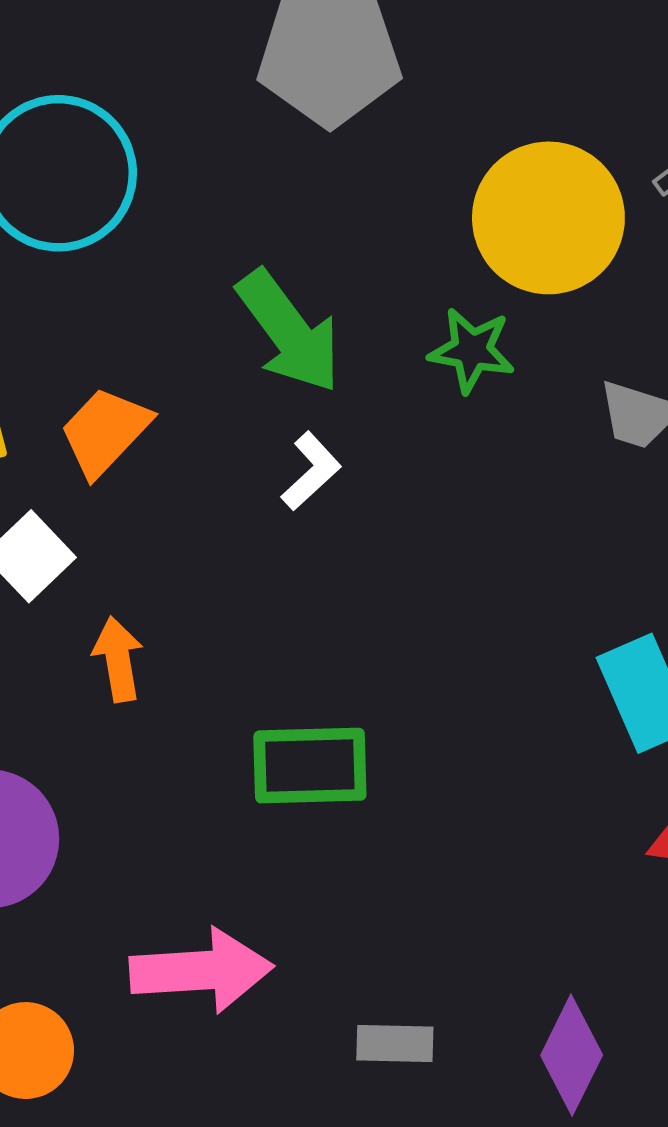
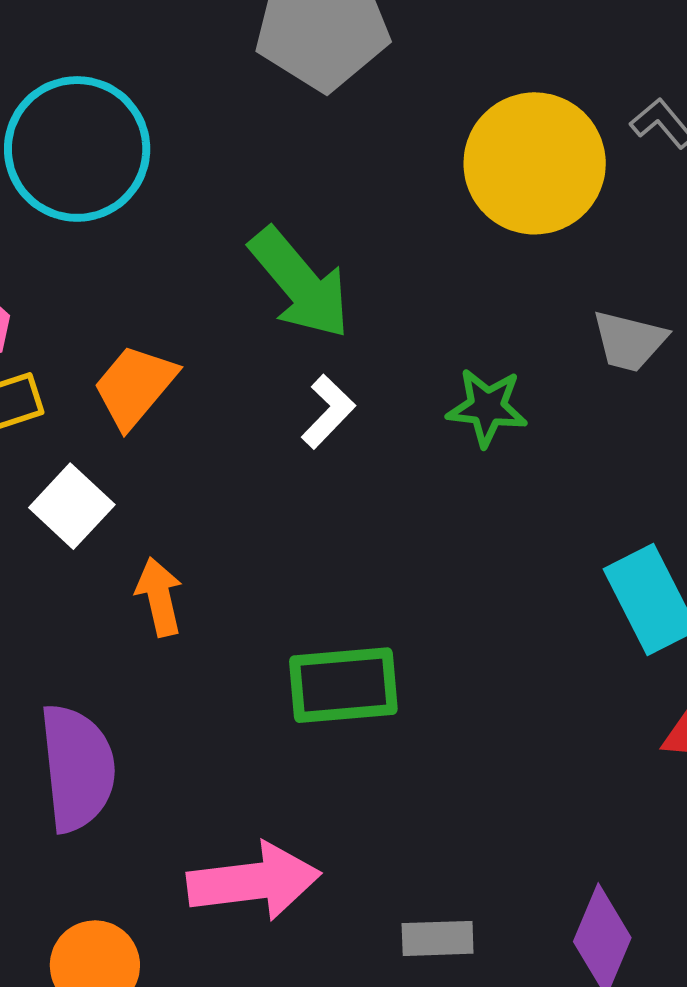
green star: (472, 350) -> (487, 407), moved

